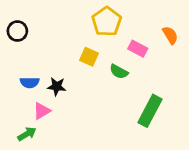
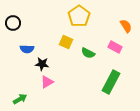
pink rectangle: (138, 49) -> (115, 47), moved
blue semicircle: (30, 82) -> (27, 49), moved
pink triangle: (42, 111) -> (47, 82), moved

